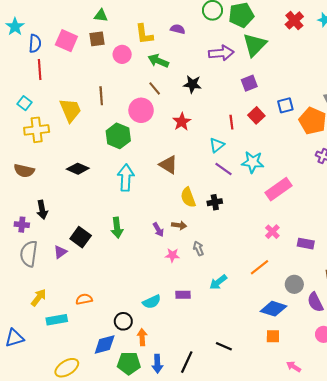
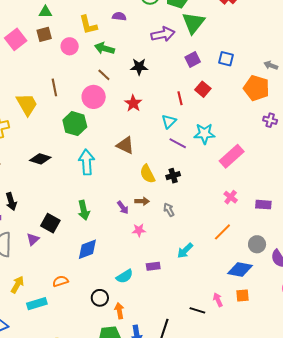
pink square: (66, 41) -> (16, 39), turned 35
blue square: (285, 105) -> (226, 59), moved, turned 35
gray arrow: (198, 248) -> (169, 210), moved
blue diamond: (105, 344) -> (87, 249), moved
pink arrow: (294, 367) -> (218, 300), moved, turned 40

